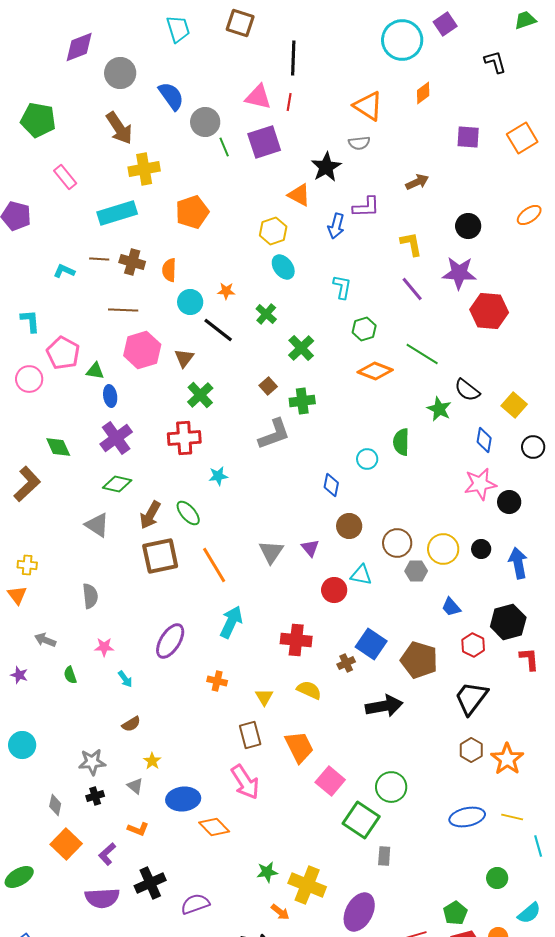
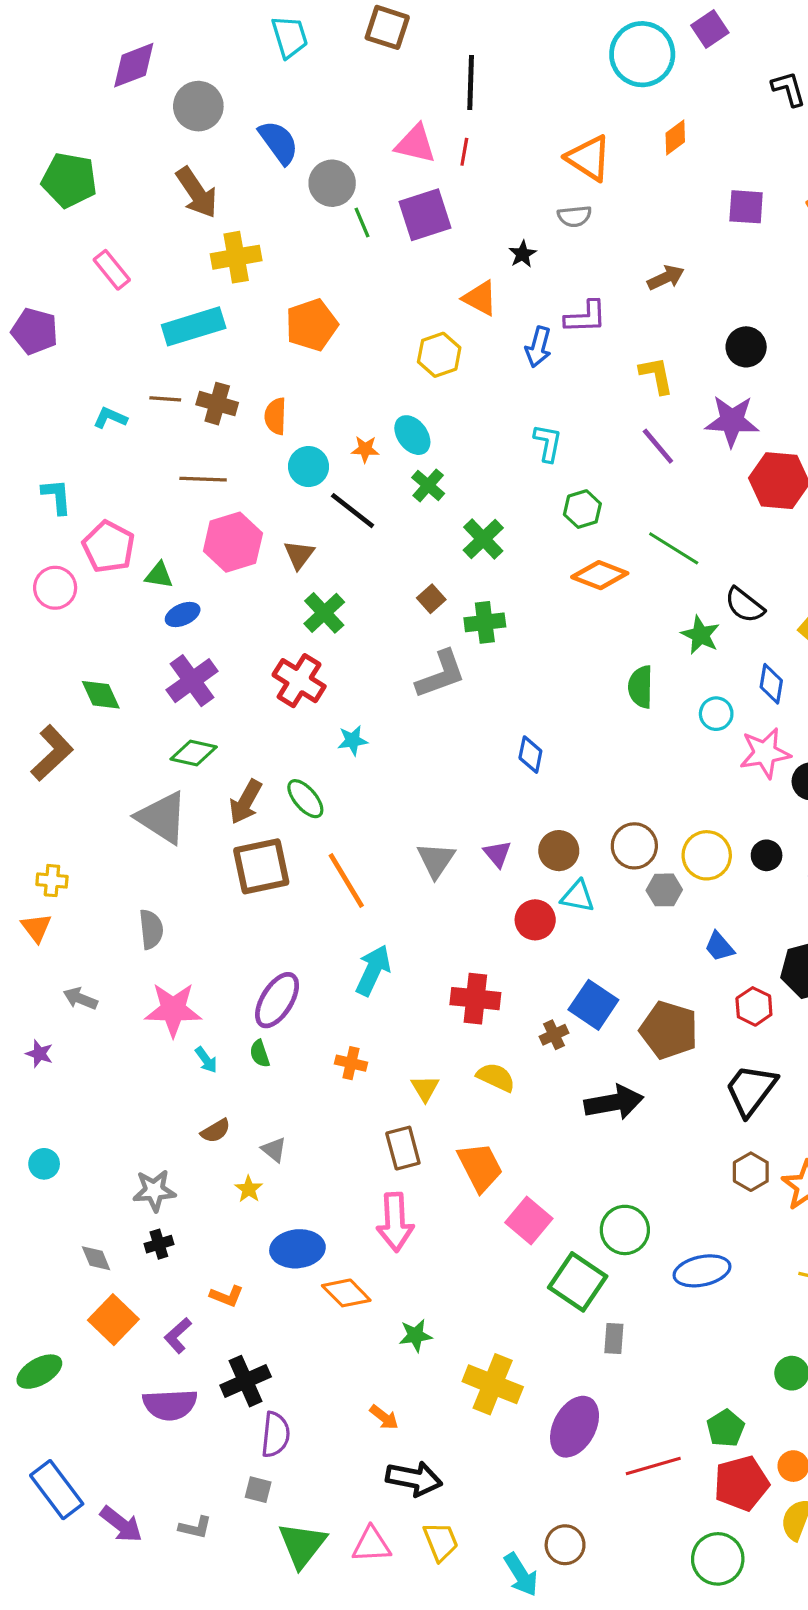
black star: (326, 167) -> (523, 254), size x0.6
cyan ellipse: (283, 267) -> (412, 435), moved
blue ellipse: (110, 396) -> (183, 614), turned 75
red cross: (184, 438) -> (299, 681), turned 36
cyan circle: (367, 459) -> (716, 714), moved
gray triangle: (97, 525) -> (162, 818), size x1.4
brown circle: (349, 526) -> (559, 851), moved
pink star: (104, 647) -> (173, 1010), size x1.8
green semicircle: (70, 675) -> (260, 1054), moved
cyan circle: (22, 745) -> (44, 1164), size x0.7
pink arrow: (245, 782) -> (395, 1222), turned 30
gray triangle: (135, 786) -> (274, 1150), moved
gray diamond: (55, 805) -> (96, 1258), turned -35
blue ellipse: (467, 817) -> (702, 1271), moved
green star: (267, 872) -> (416, 1335), moved
purple semicircle: (195, 904) -> (275, 1435), moved, turned 116
orange arrow: (280, 912) -> (384, 1417), moved

